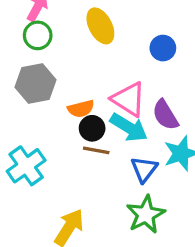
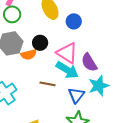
blue circle: (163, 48) -> (74, 21), moved
orange semicircle: (81, 109) -> (29, 55), moved
black circle: (92, 128) -> (40, 43), moved

